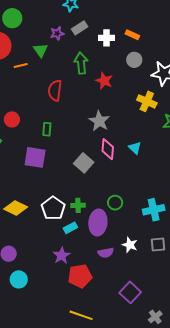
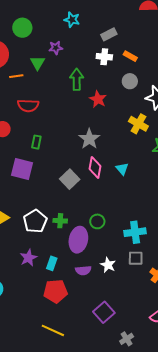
green circle: (12, 18) -> (22, 28), moved
gray rectangle: (80, 28) -> (109, 34), moved
red semicircle: (55, 90) -> (28, 105), moved, turned -100
cyan rectangle: (70, 228) -> (52, 263), moved, turned -48
gray square: (158, 244) -> (136, 258), moved
purple star: (62, 256) -> (28, 258), moved

